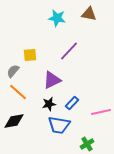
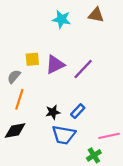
purple line: (69, 51) -> (83, 69), moved
purple triangle: (52, 80) -> (55, 65), moved
orange line: (18, 92) -> (19, 99), turned 66
pink line: (101, 112) -> (109, 136), moved

